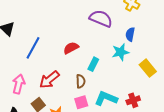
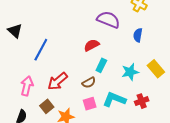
red semicircle: (71, 48) -> (92, 45), moved
cyan star: (120, 52) -> (130, 72), moved
brown semicircle: (81, 81) -> (89, 83), turned 64

